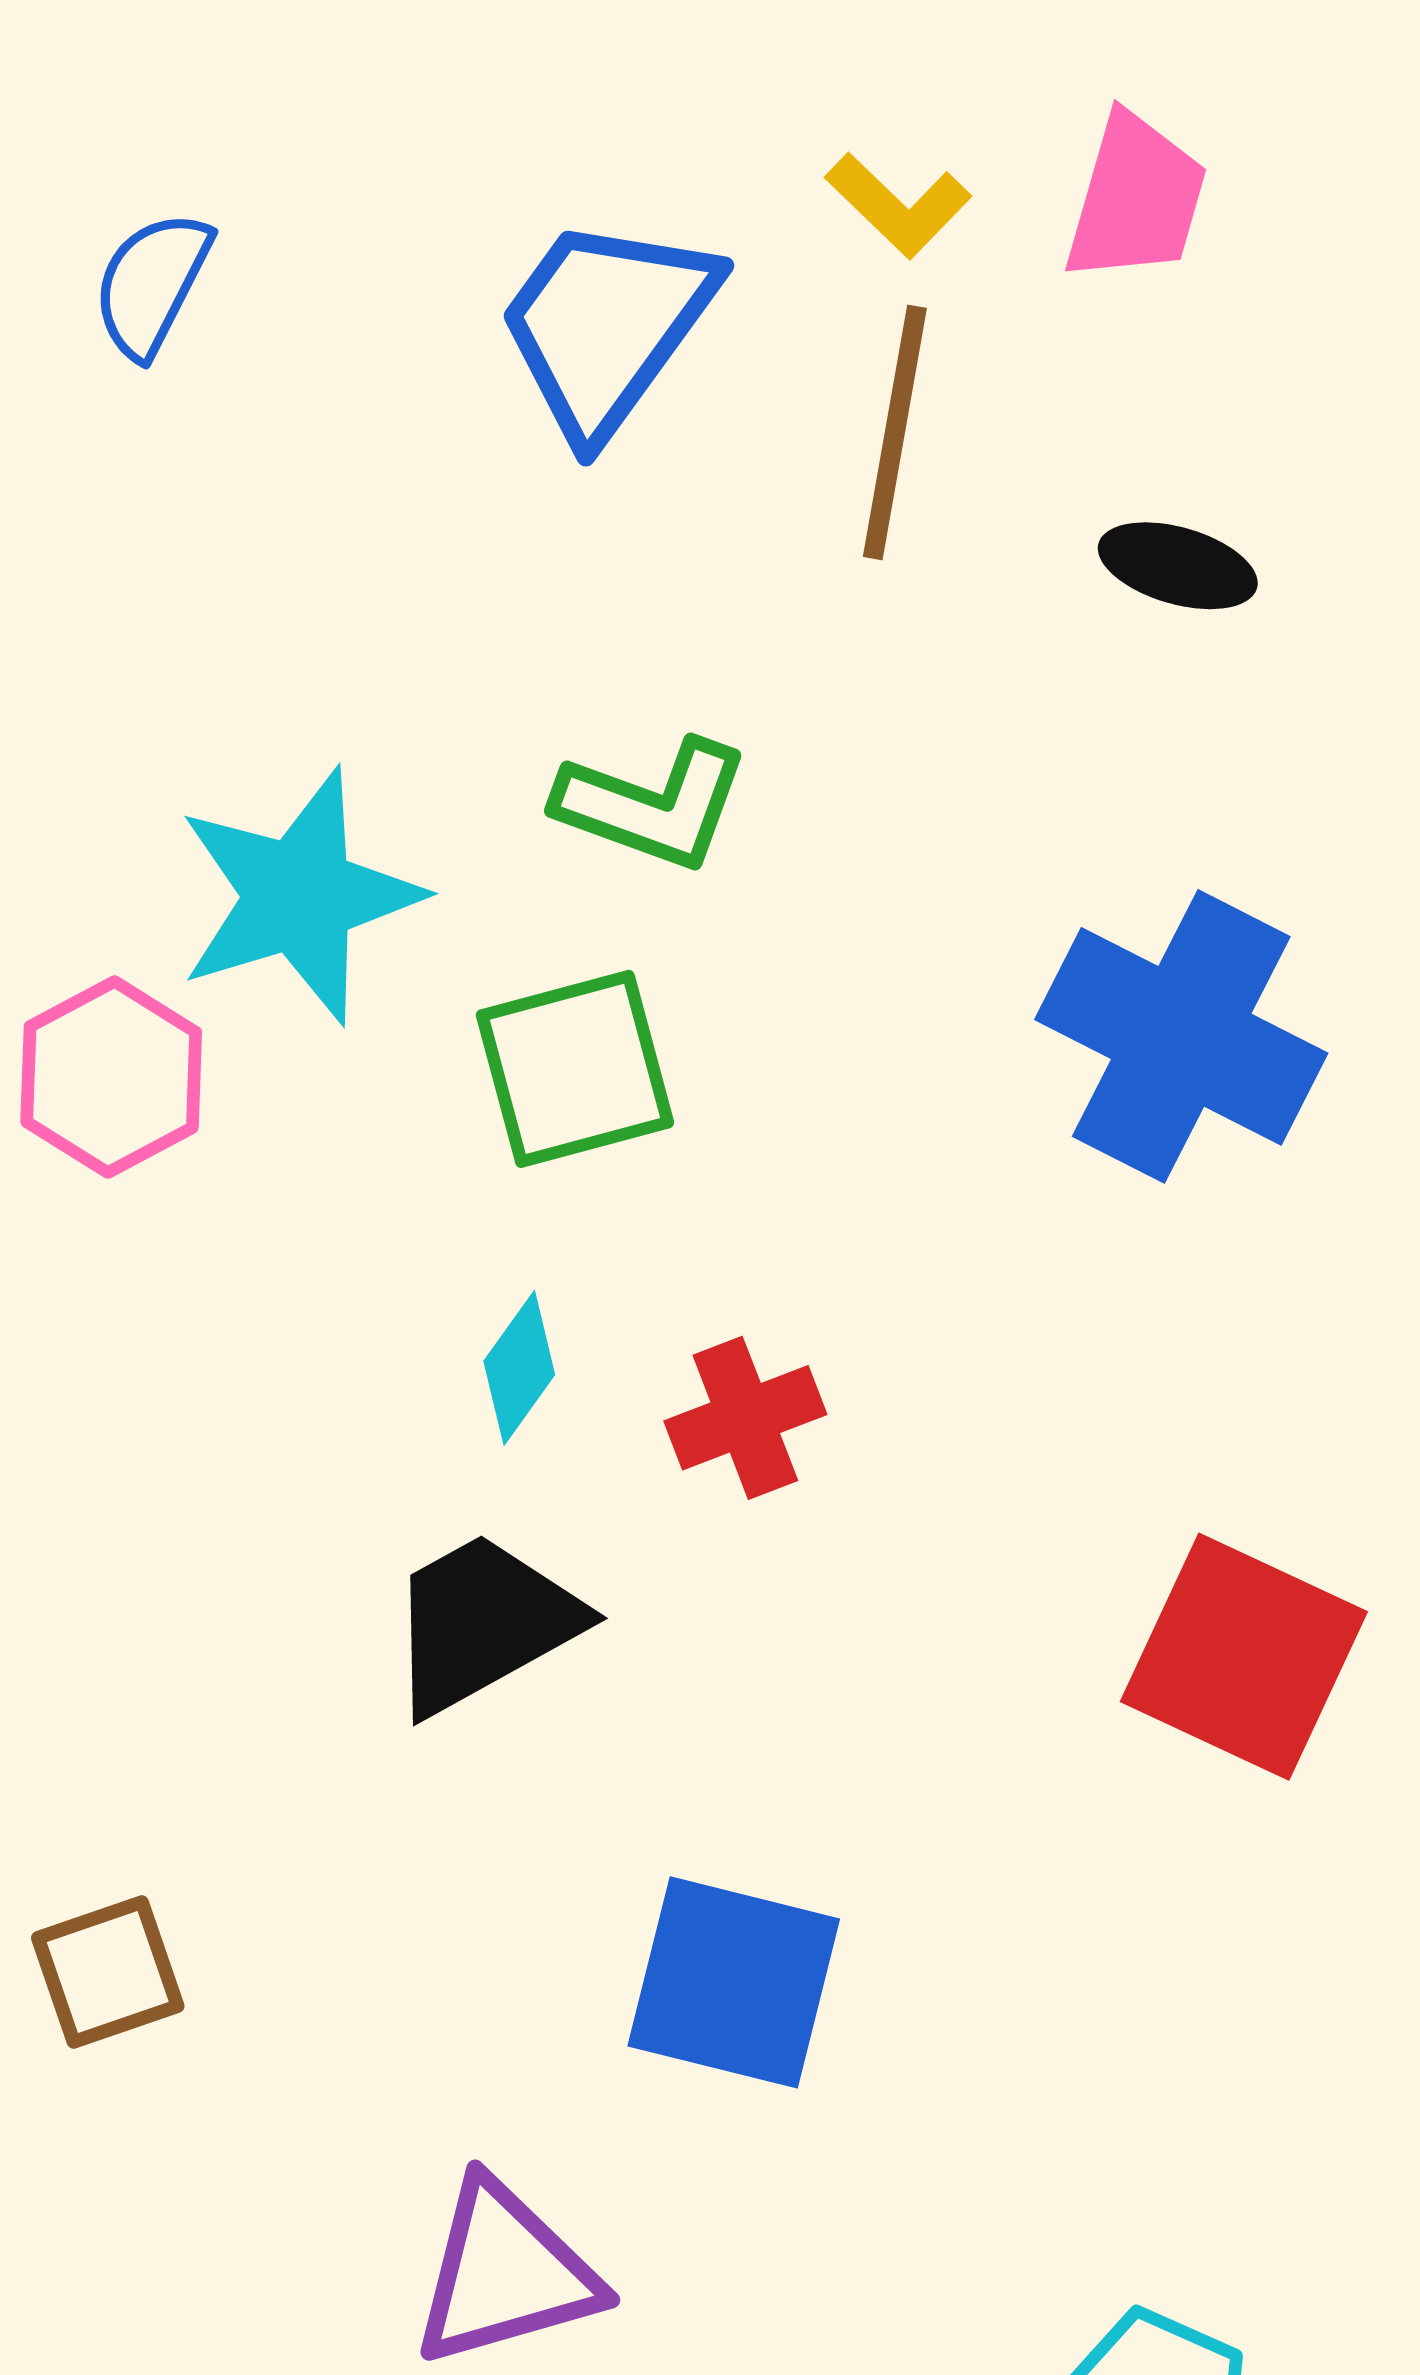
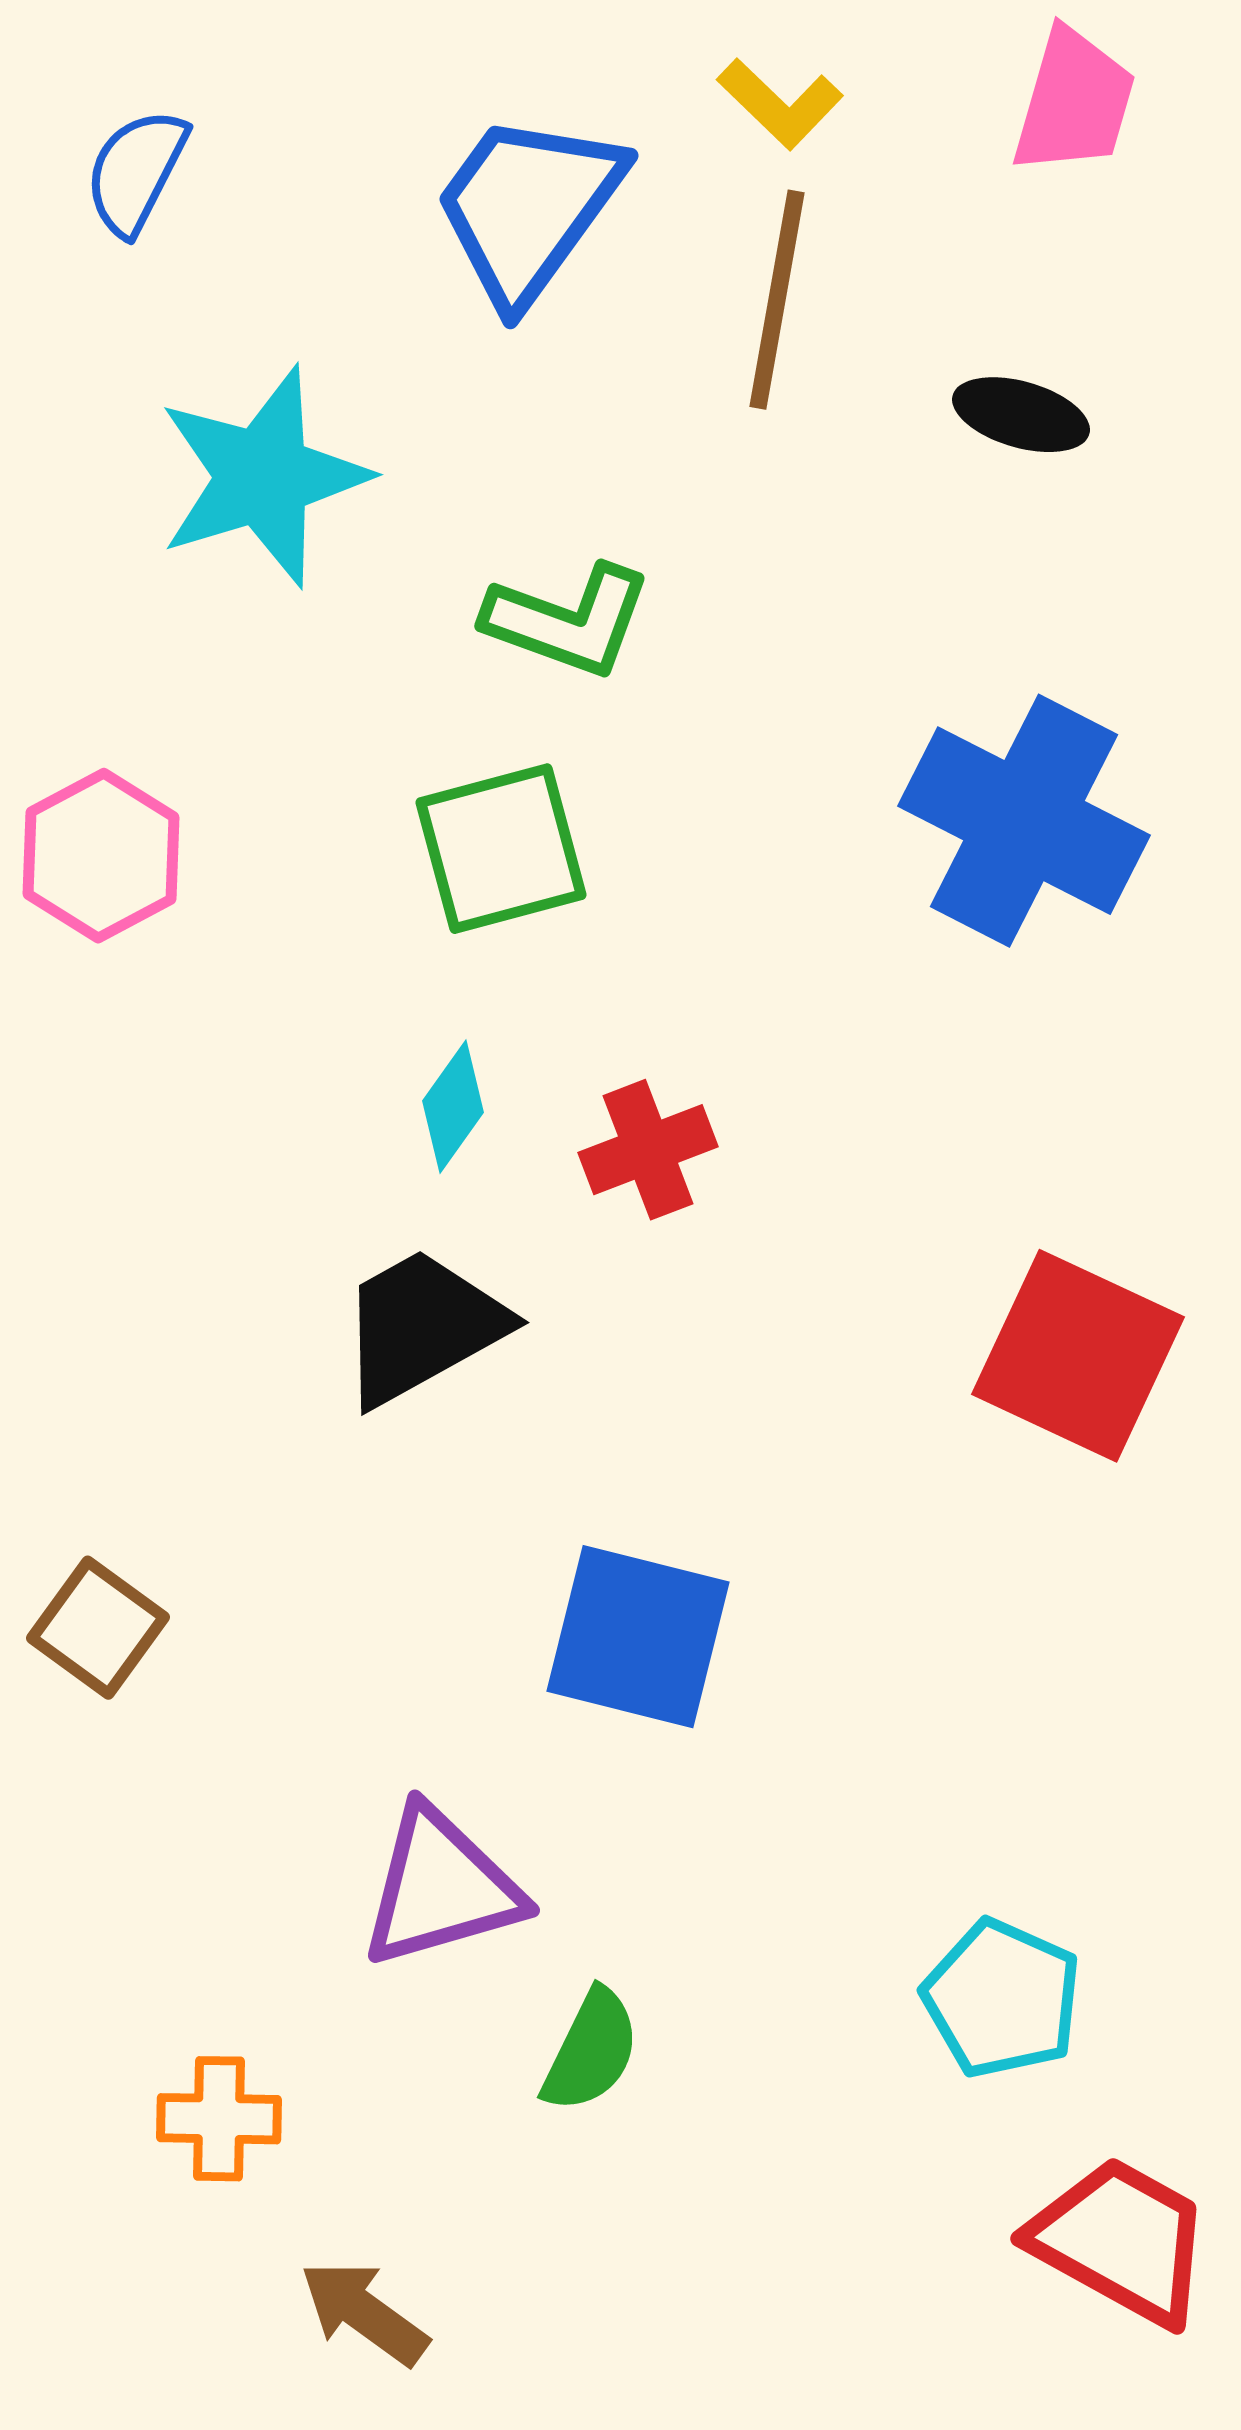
pink trapezoid: (1136, 198) -> (1074, 102), moved
cyan star: (299, 896) -> (263, 477), moved
brown square: (108, 1972) -> (98, 1628), turned -35

